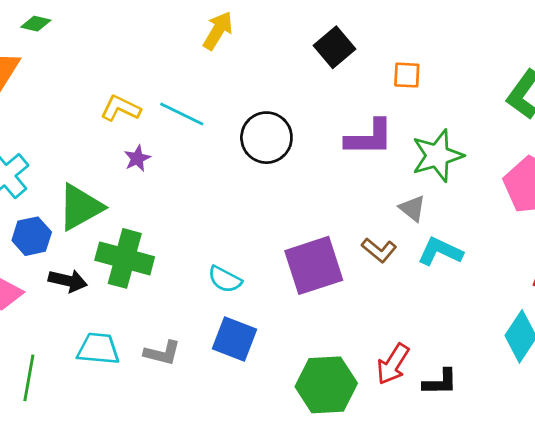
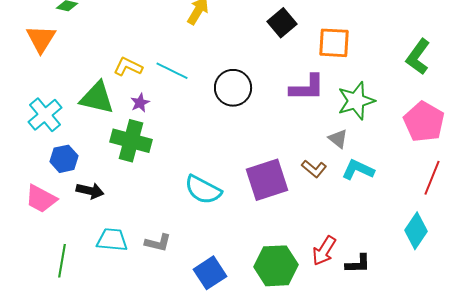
orange square: (407, 75) -> (334, 43), size x1.6
green triangle: (80, 207) -> (97, 98), moved, turned 42
green cross: (125, 258) -> (131, 141), moved
cyan semicircle: (225, 279) -> (203, 190), size x1.5
blue square: (235, 339) -> (210, 273), moved, turned 36

